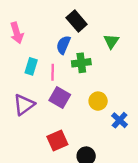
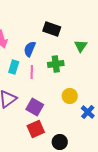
black rectangle: (77, 21) -> (52, 29), turned -30
blue semicircle: (63, 45) -> (30, 49), moved
purple square: (60, 97) -> (35, 107), moved

